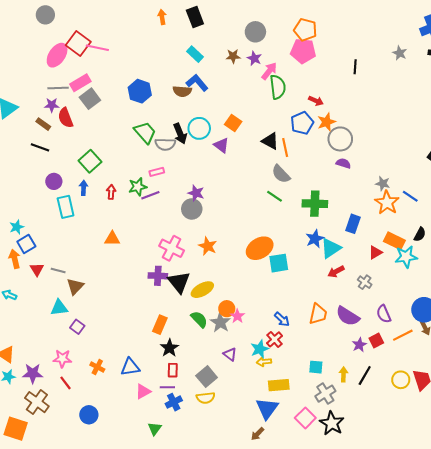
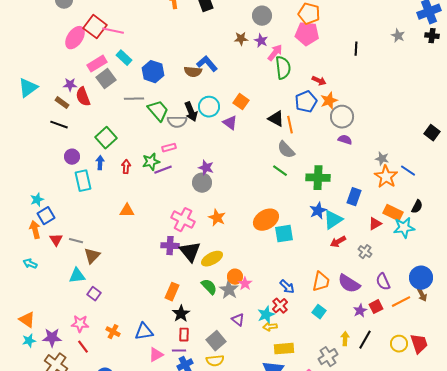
cyan rectangle: (195, 54) -> (124, 58), moved
gray line: (58, 88) -> (134, 99), moved
cyan square: (316, 367) -> (319, 312), moved, turned 32

